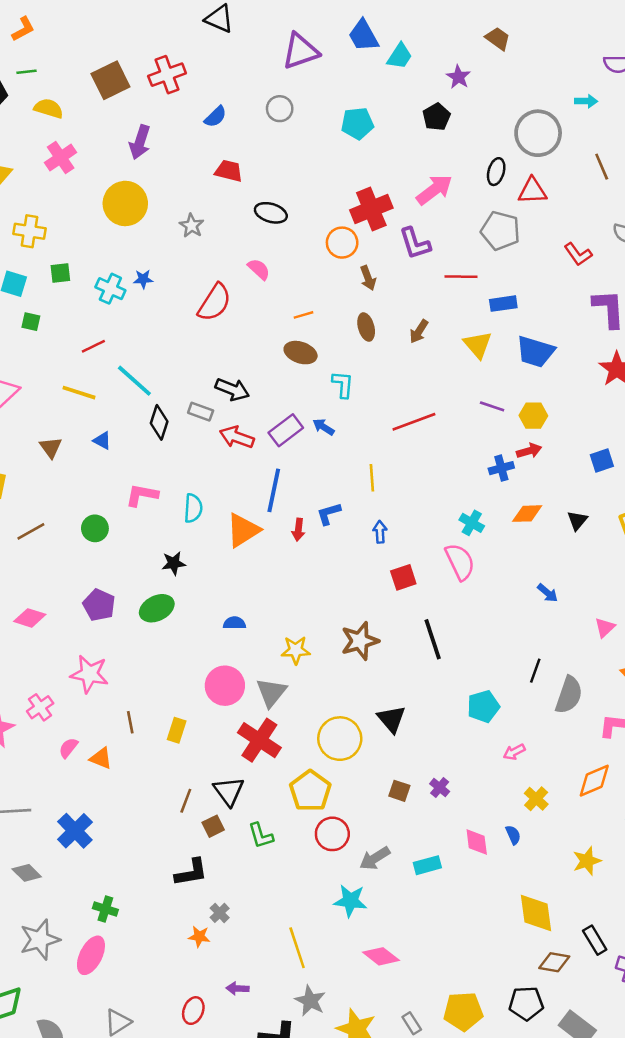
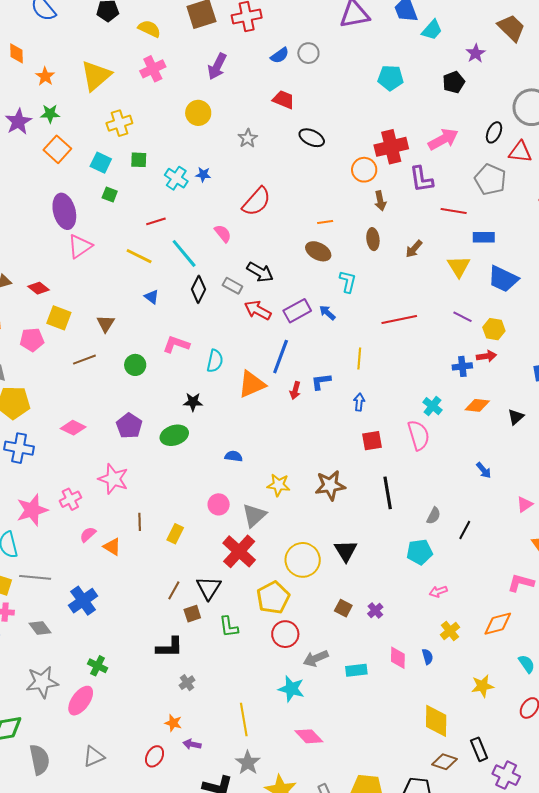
brown trapezoid: (498, 39) -> (511, 28), size x1.4
gray circle: (280, 109) -> (308, 53), moved
yellow circle: (125, 203) -> (198, 113), size x0.7
yellow cross: (30, 231) -> (119, 123), turned -35
pink semicircle: (259, 269) -> (223, 234), moved
brown triangle: (51, 447) -> (106, 324), moved
pink circle: (225, 686) -> (219, 504), size x0.7
gray semicircle: (569, 695) -> (434, 516), moved, size x0.6
orange star: (199, 937) -> (173, 723), moved

